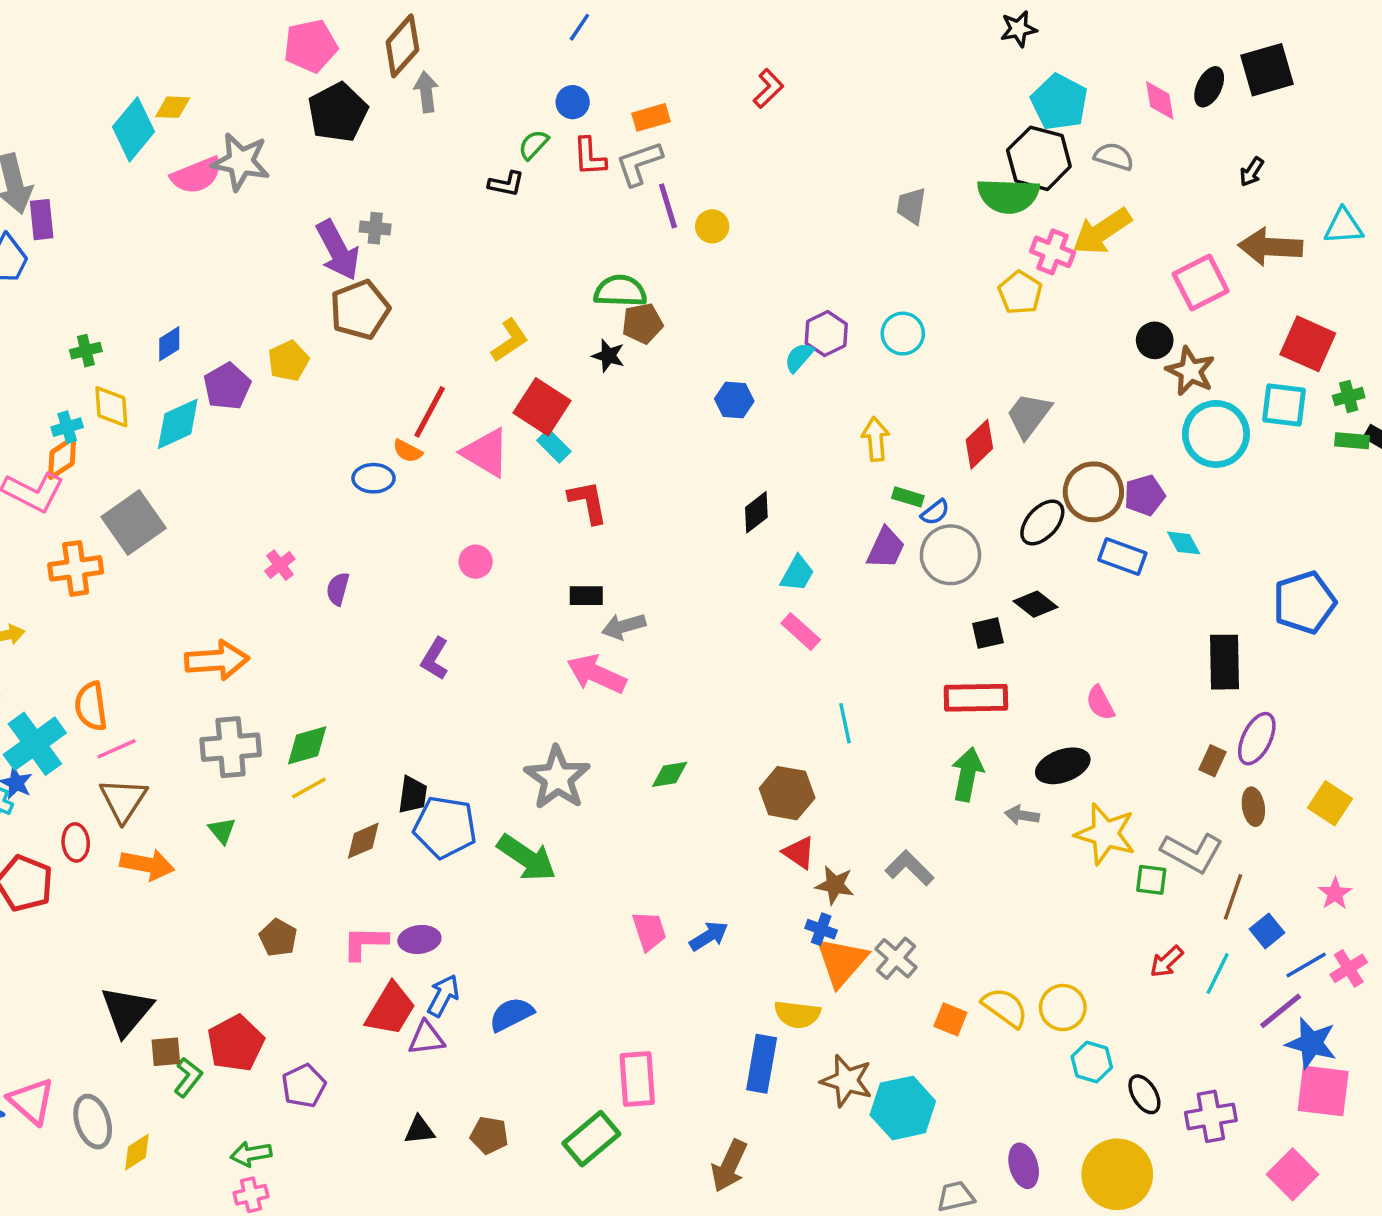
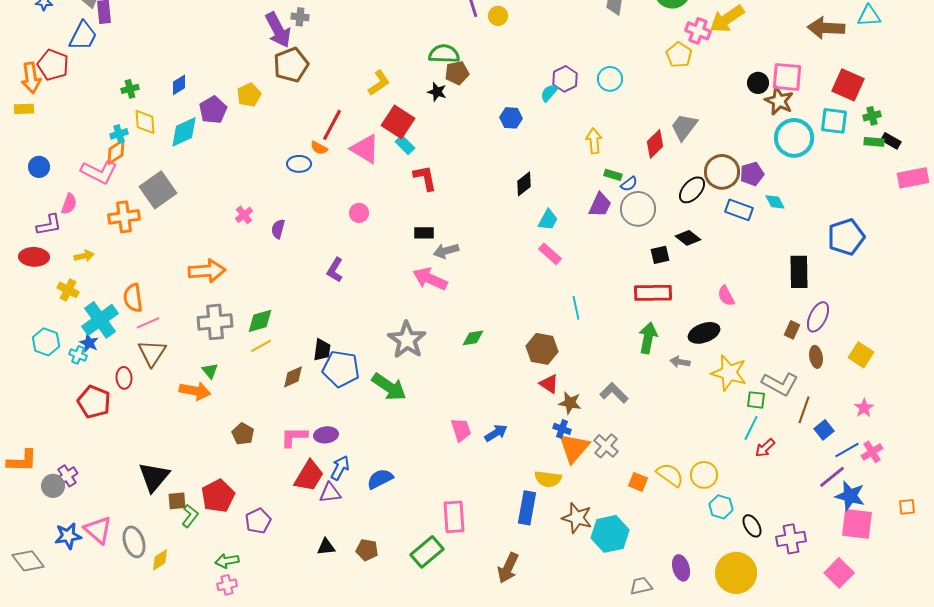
pink square: (1201, 283) -> (787, 77), moved, turned 32
orange arrow: (147, 865) -> (195, 391), moved
cyan line: (1218, 973) -> (751, 428), moved

